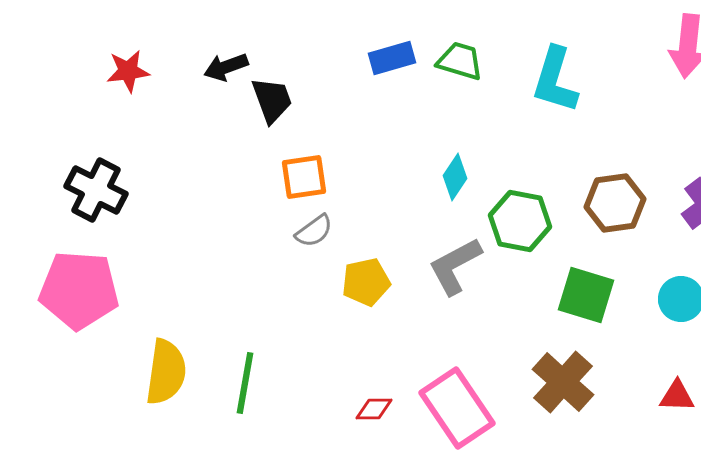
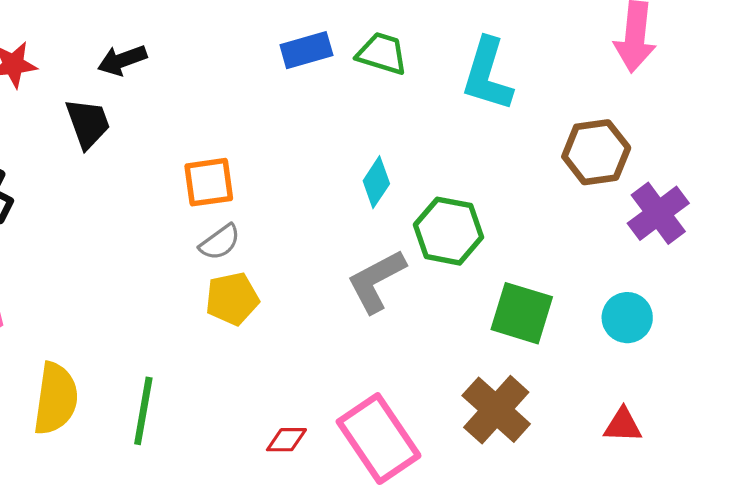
black trapezoid: (272, 100) -> (88, 123), moved
brown hexagon: (615, 203) -> (596, 152), moved
yellow pentagon: (366, 282) -> (232, 299), moved

